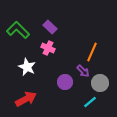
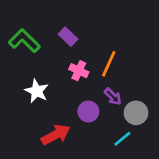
pink cross: (48, 48) -> (79, 71), moved
orange line: (92, 52) -> (109, 64), moved
red arrow: (26, 99) -> (56, 135), moved

